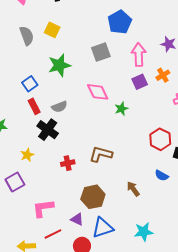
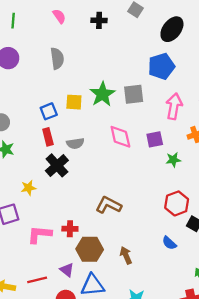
yellow square: (52, 30) -> (74, 102), moved, turned -35
green star: (59, 65) -> (102, 94), moved, turned -30
purple square: (140, 82) -> (155, 139), moved
green star: (121, 109) -> (173, 160), moved
red cross: (68, 163) -> (70, 229), moved
brown arrow: (133, 189) -> (126, 255), moved
pink L-shape: (43, 208) -> (39, 234), moved

